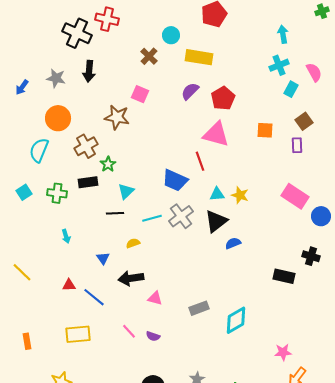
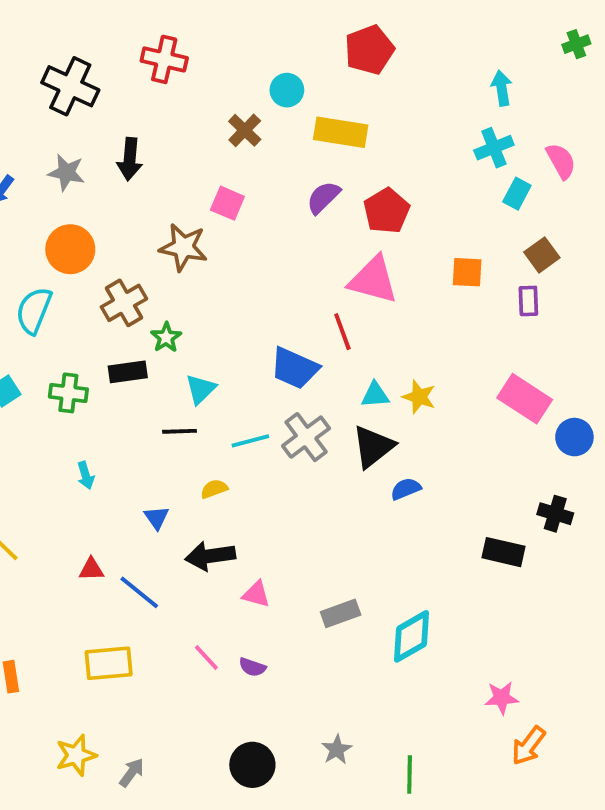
black cross: (77, 33) -> (70, 86), moved

